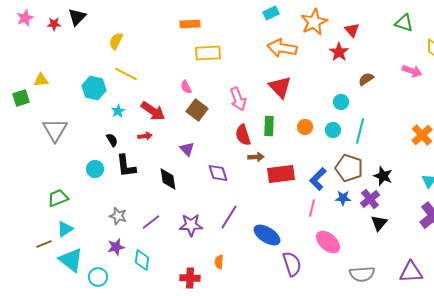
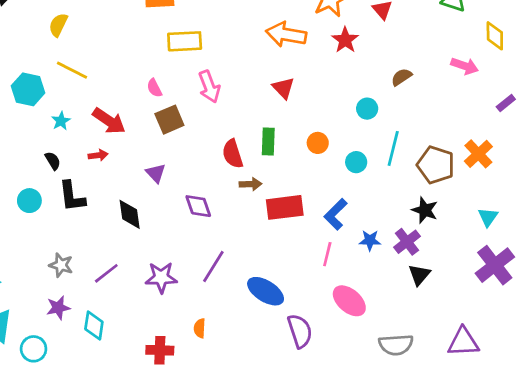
red star: (339, 52) -> (345, 40), moved
red triangle: (280, 87) -> (283, 88), size x0.7
pink arrow: (238, 99) -> (209, 87), moved
brown square: (197, 110) -> (169, 120), turned 30
cyan circle: (333, 130) -> (356, 162), moved
brown pentagon: (349, 168) -> (436, 165), moved

